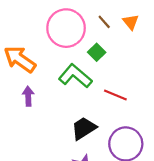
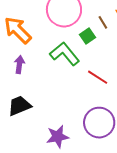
brown line: (104, 22) -> (103, 22), moved
black trapezoid: (84, 128) -> (19, 106), moved

